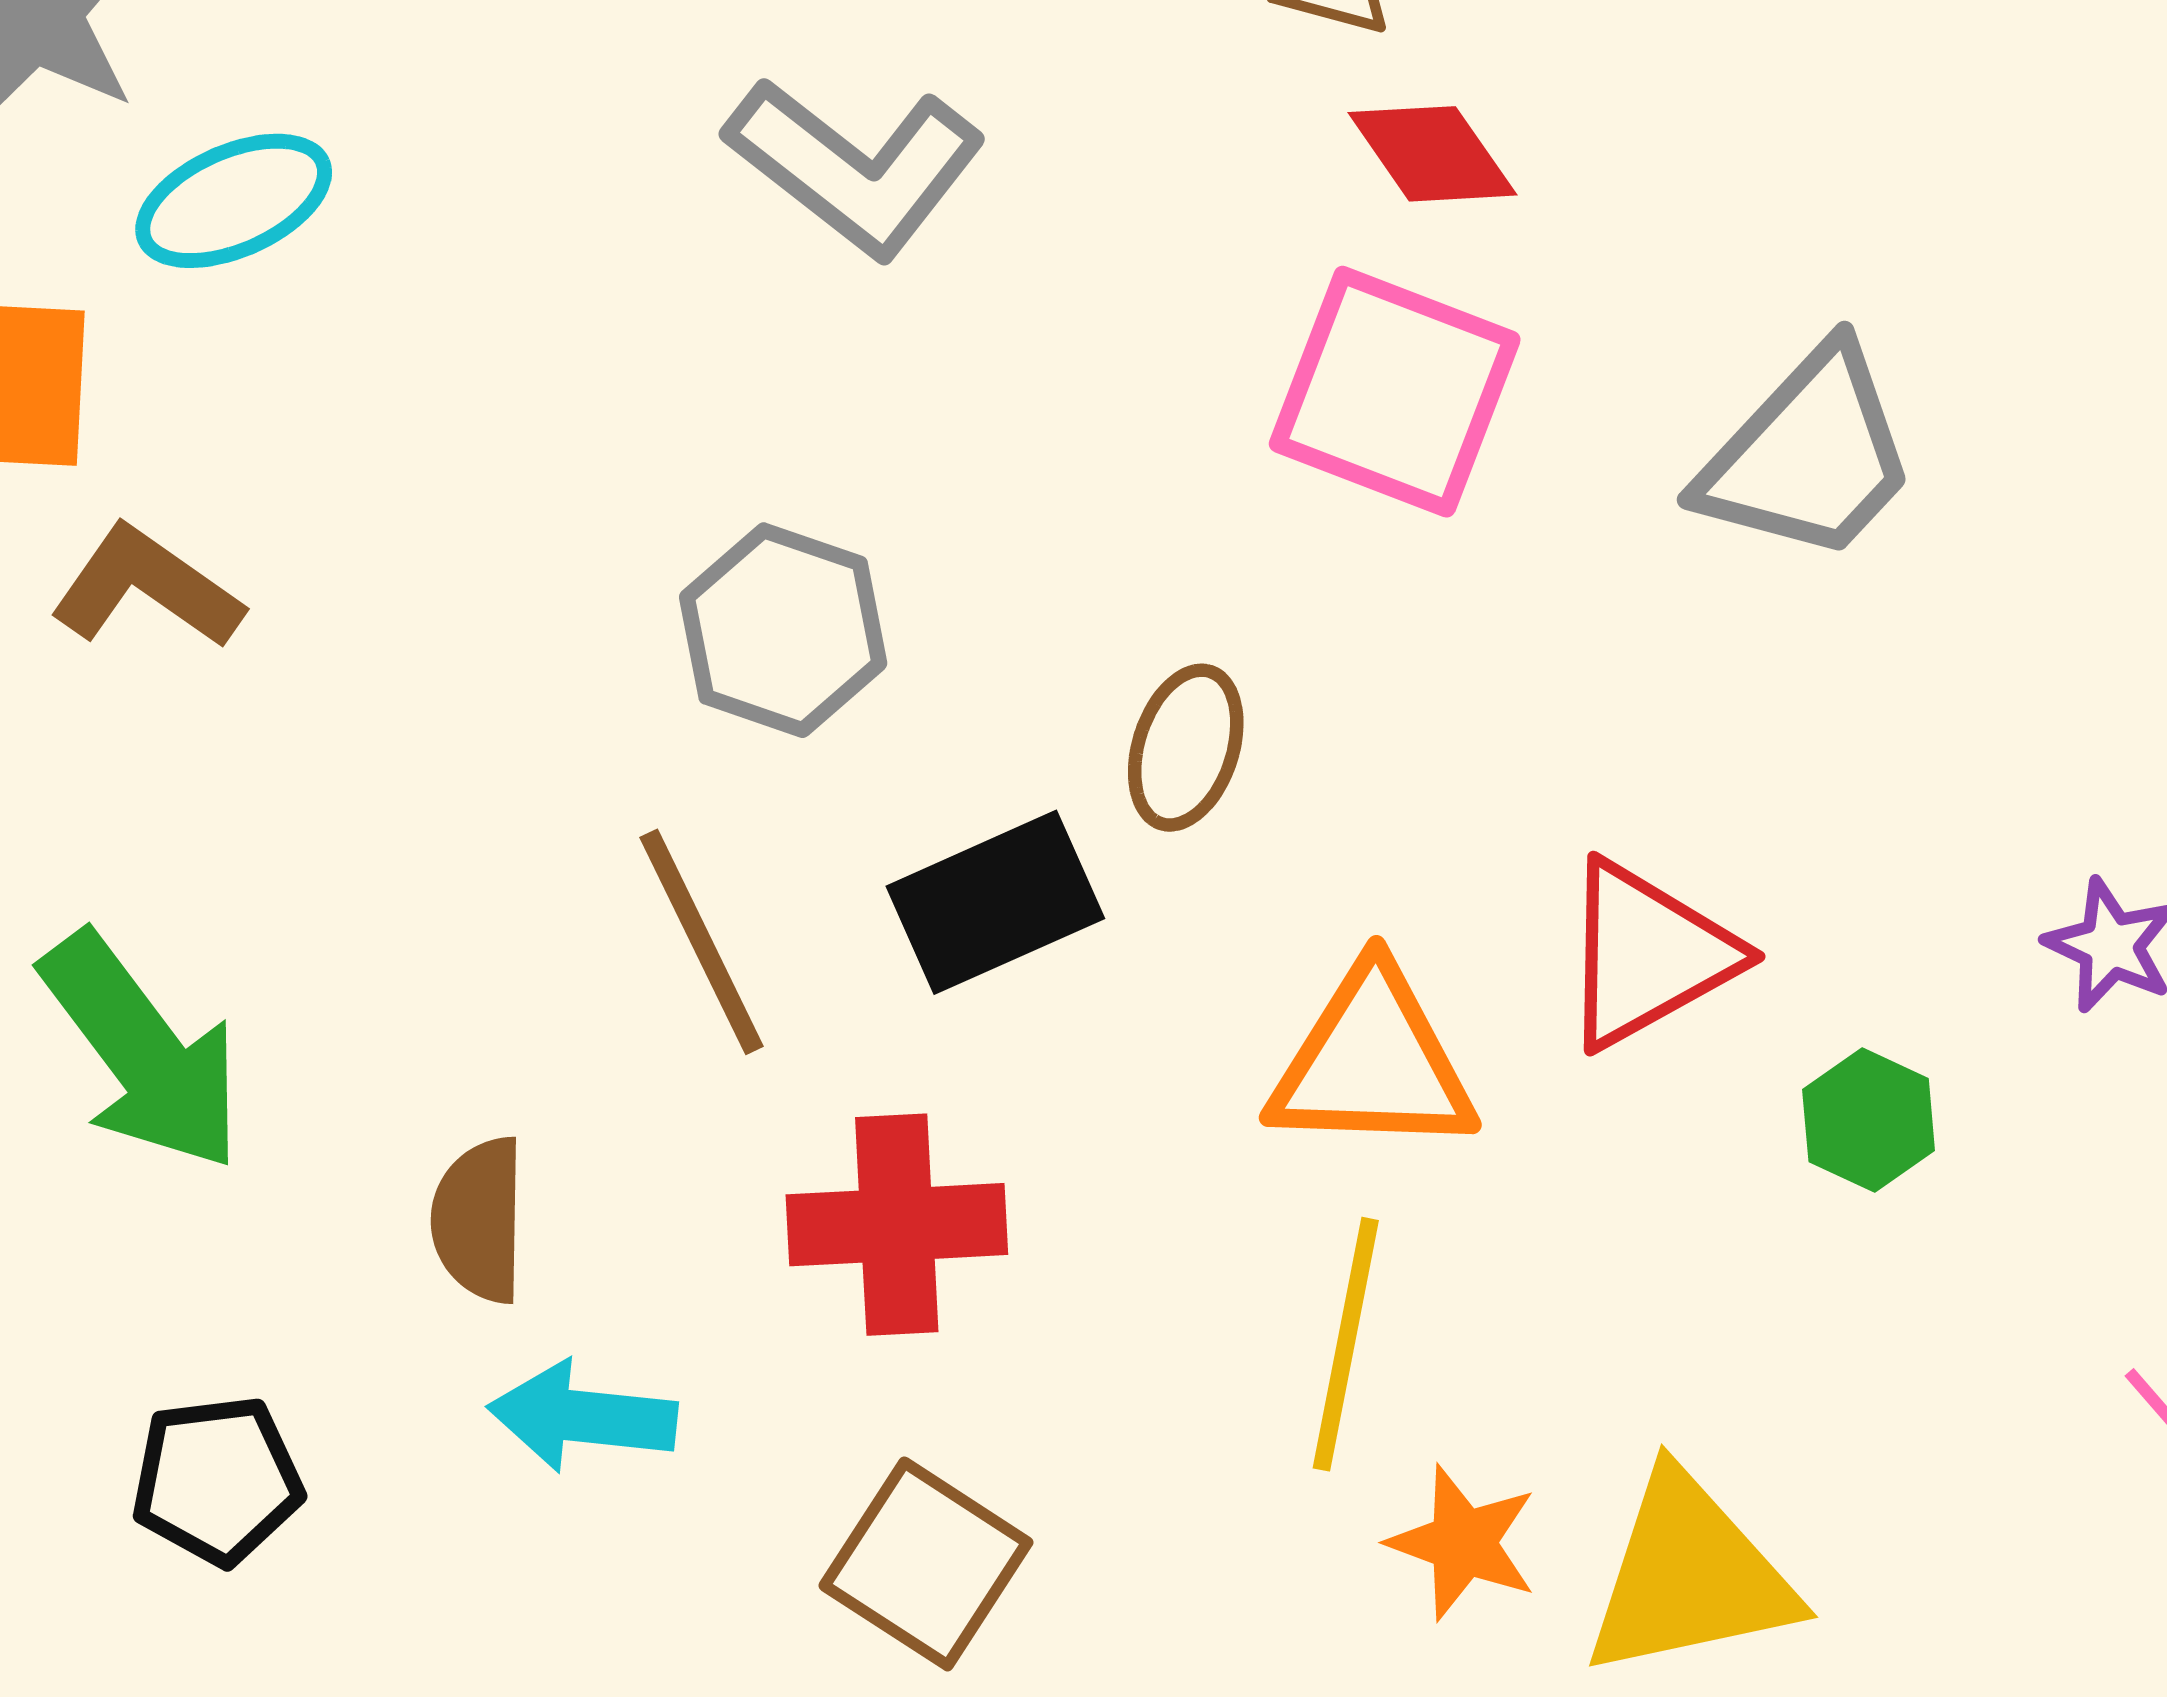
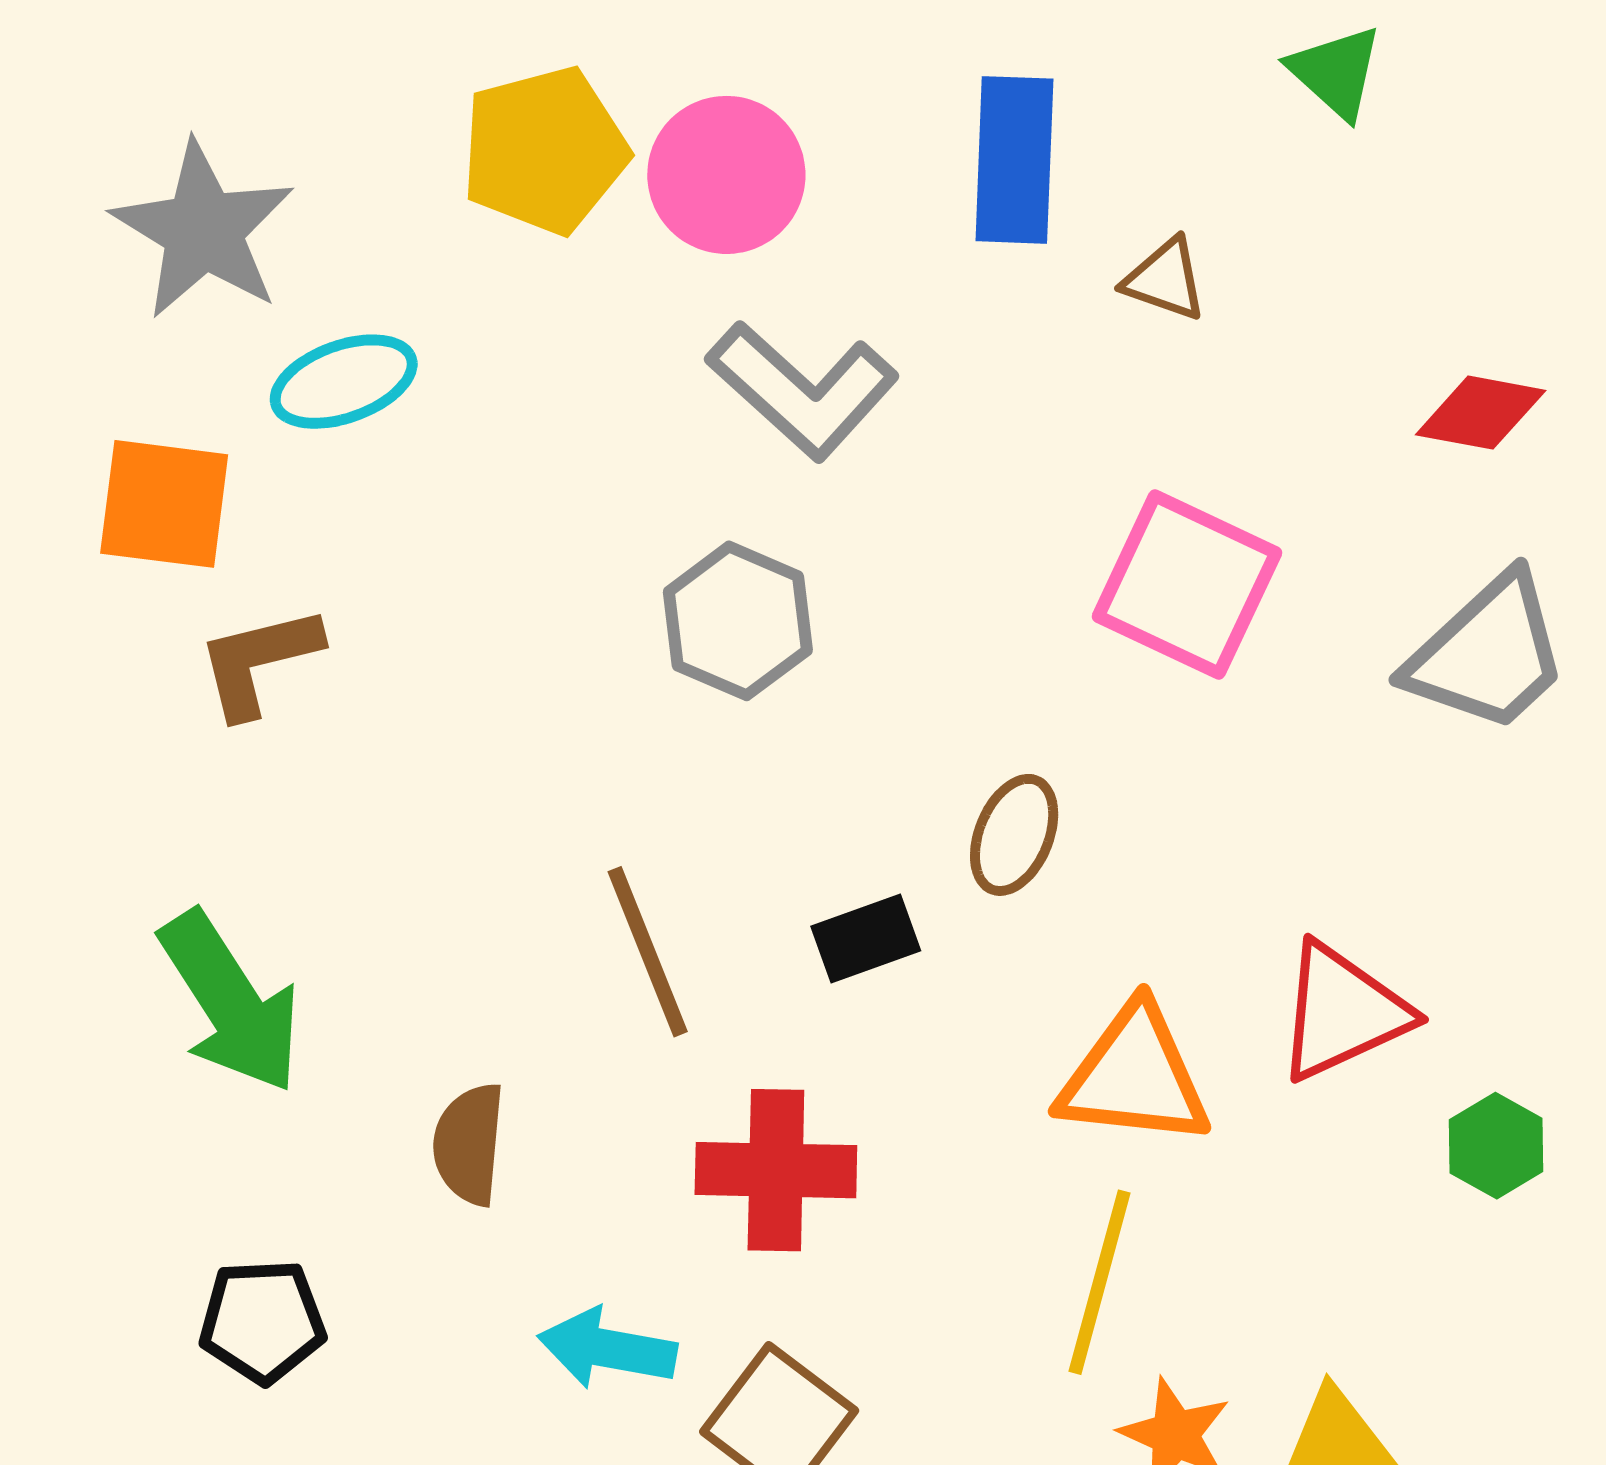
red diamond: (1432, 154) -> (1481, 413), moved, turned -49
brown L-shape: (146, 588) -> (259, 661), turned -53
gray hexagon: (783, 630) -> (738, 621), moved
black rectangle: (995, 902) -> (866, 938), size x0.7
cyan arrow: (582, 1417) -> (607, 1349), moved

